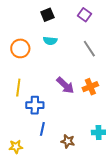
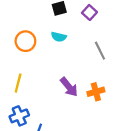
purple square: (84, 15) -> (89, 12), moved
blue cross: (35, 105) -> (19, 116), moved, turned -30

